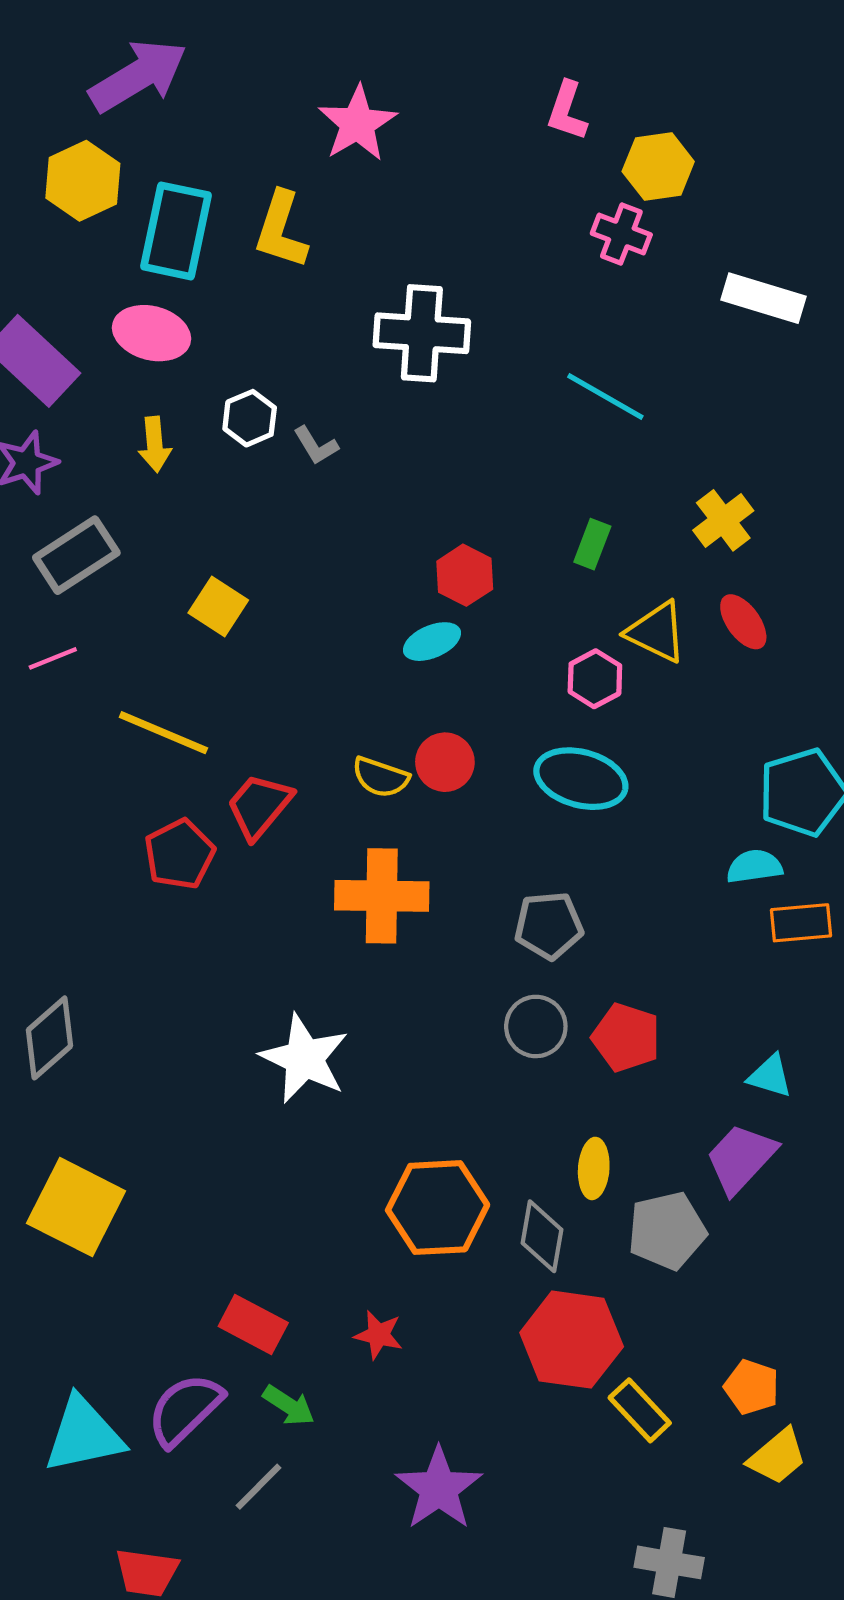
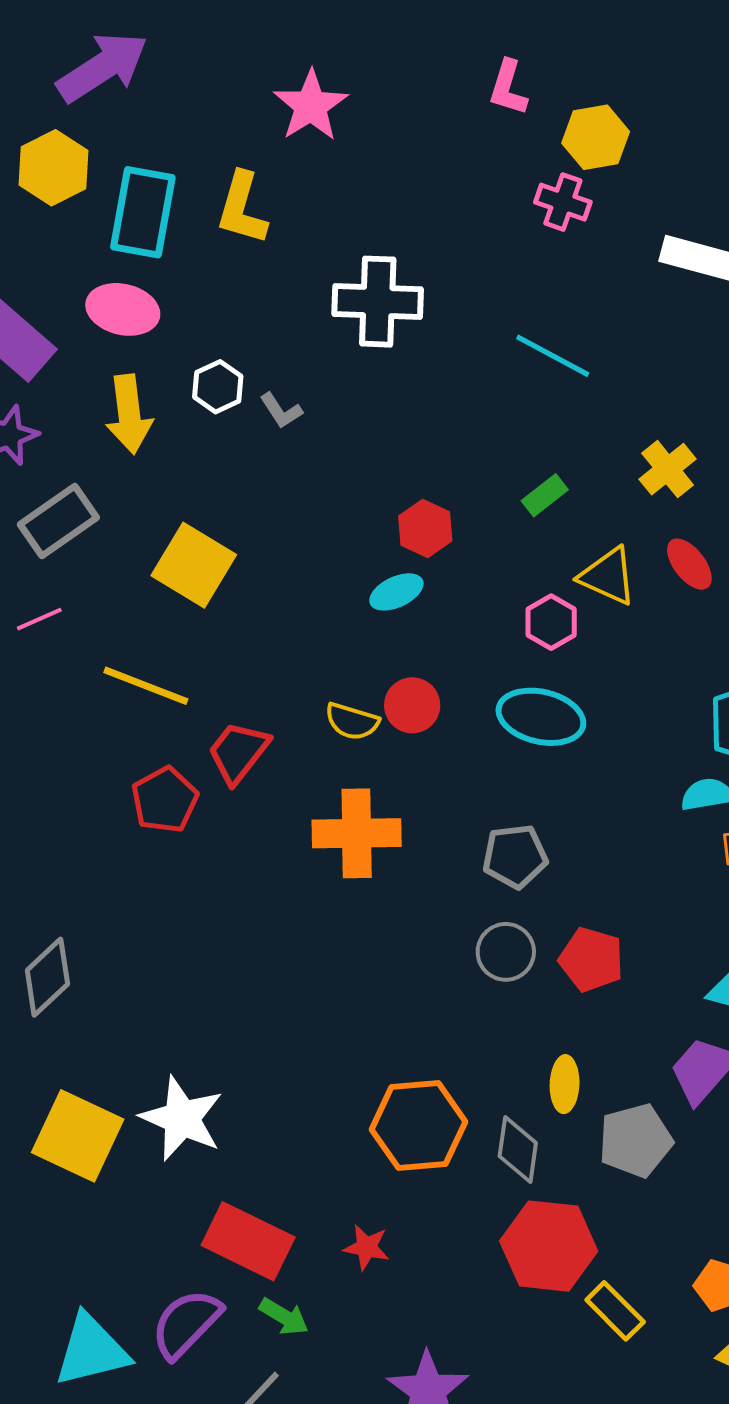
yellow arrow: (155, 444) -> (129, 414), size x1.5
green rectangle: (592, 544) -> (545, 495), turned 33
yellow square: (218, 606) -> (194, 565), size x1.5
white star: (304, 1058) -> (182, 1118), moved
red rectangle: (253, 1324) -> (248, 1241), size x1.4

